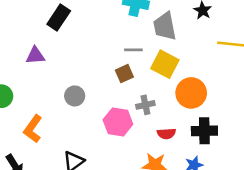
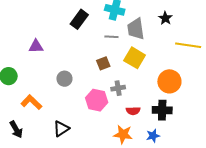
black rectangle: (59, 17) -> (79, 19), moved
gray line: (133, 50) -> (111, 37), moved
orange circle: (191, 93) -> (169, 81), moved
orange L-shape: (33, 129) -> (31, 102), turned 95

